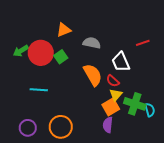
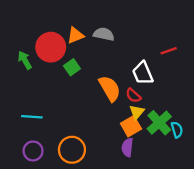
gray semicircle: (92, 43) -> (104, 34), moved
green arrow: (21, 51) -> (25, 60), turned 91
red circle: (41, 53) -> (51, 47), moved
cyan line: (39, 90) -> (32, 117), moved
green cross: (135, 104) -> (159, 123), turned 30

